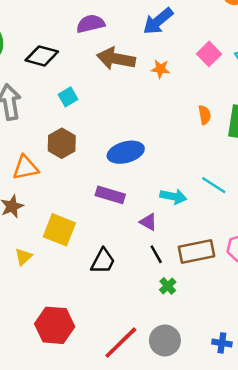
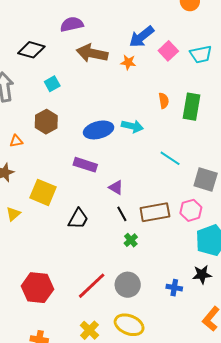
blue arrow: (158, 21) -> (142, 37), moved
orange triangle: (25, 168) -> (16, 141), size x0.6
cyan arrow: (173, 197) -> (132, 126), moved
red hexagon: (55, 325) -> (37, 288), moved

